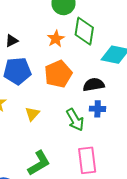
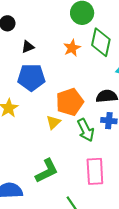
orange pentagon: (58, 74) -> (70, 102), moved
yellow triangle: (32, 114) -> (53, 122), moved

